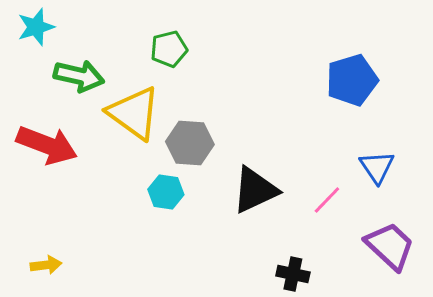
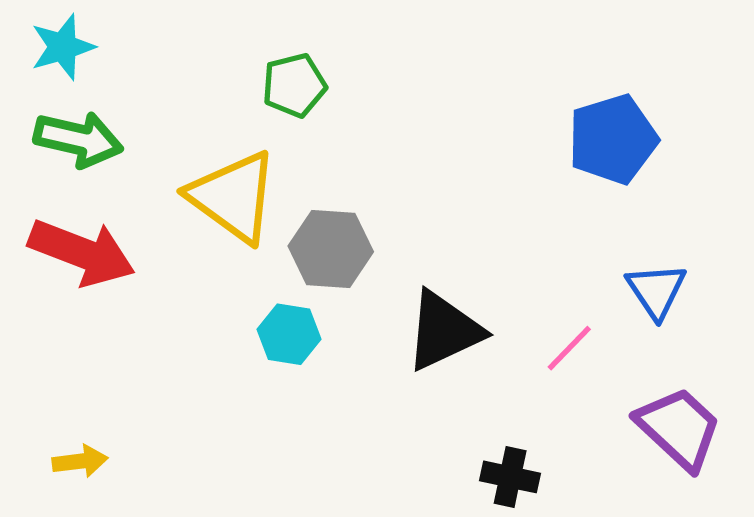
green arrow: (79, 76) -> (78, 139), moved

